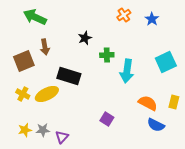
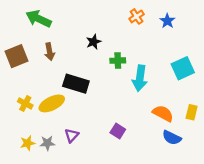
brown square: (24, 61) -> (17, 56), moved
purple triangle: (62, 137) -> (72, 135), moved

